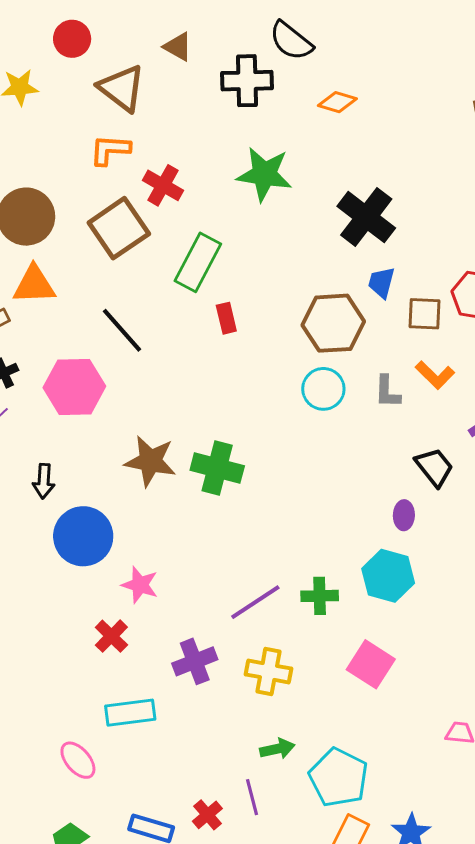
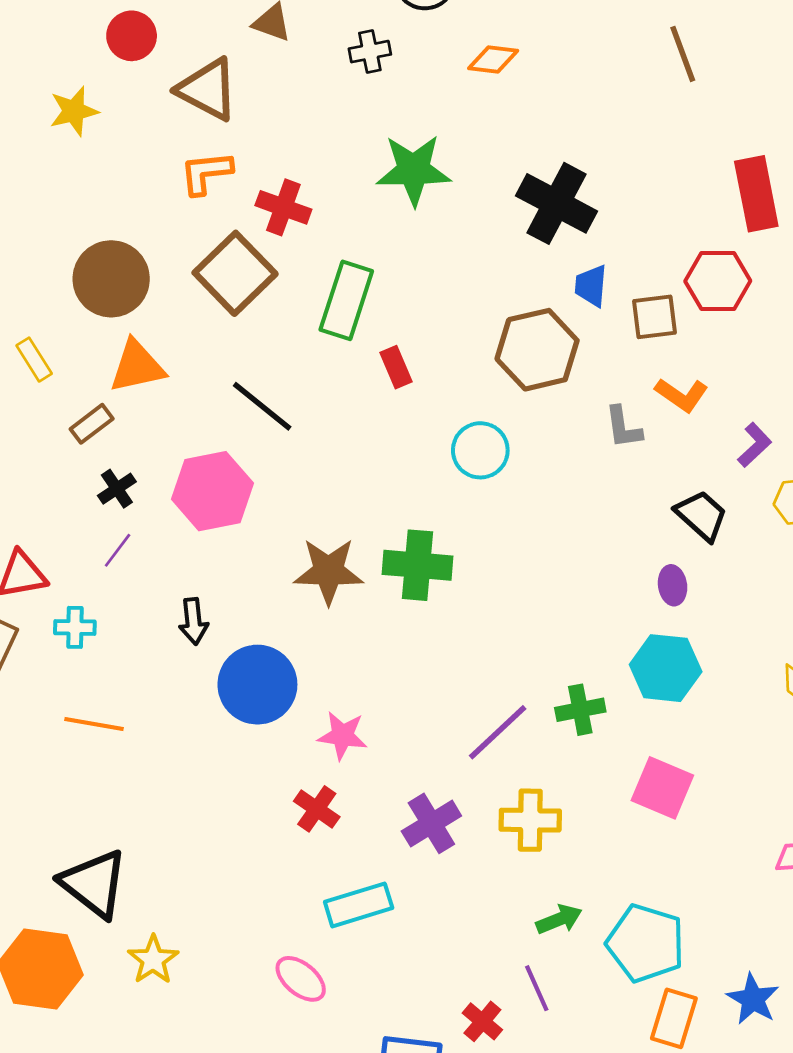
black cross: (247, 81) -> (370, 52), size x0.6
cyan circle: (323, 389) -> (480, 450), moved

